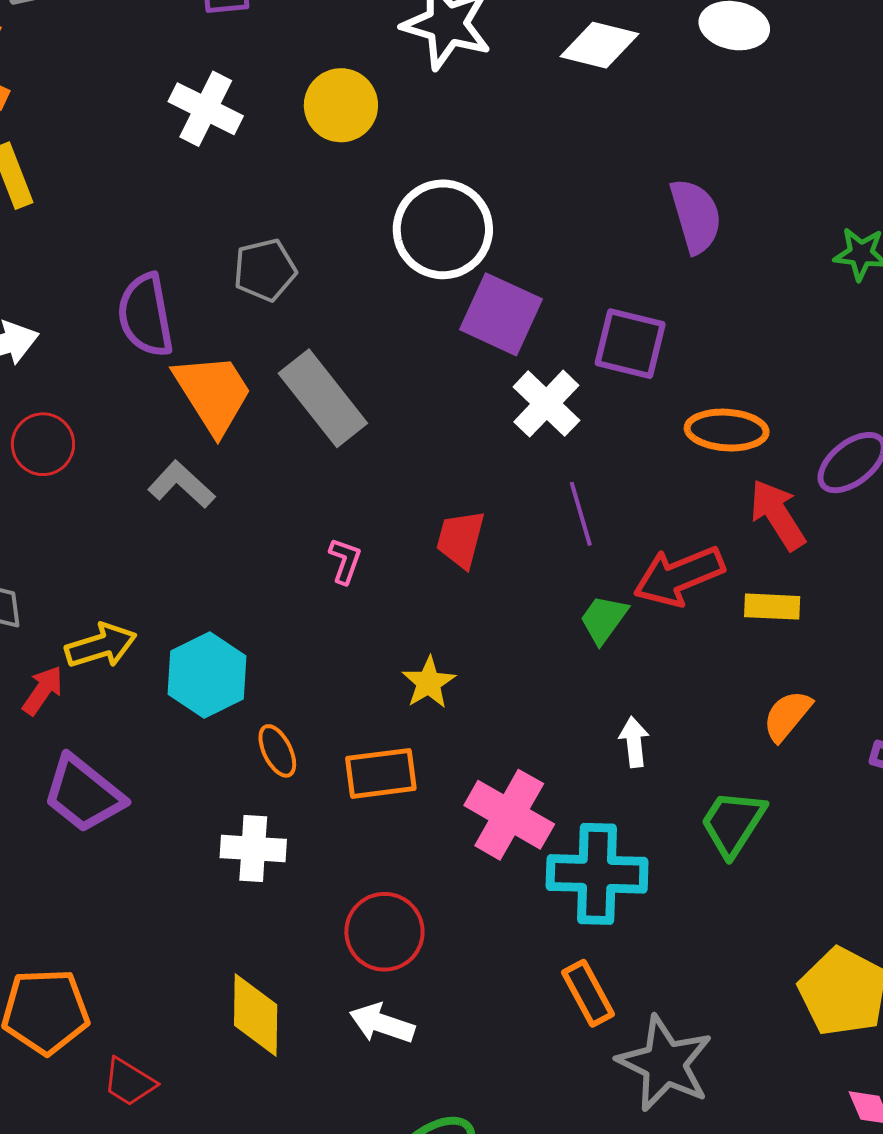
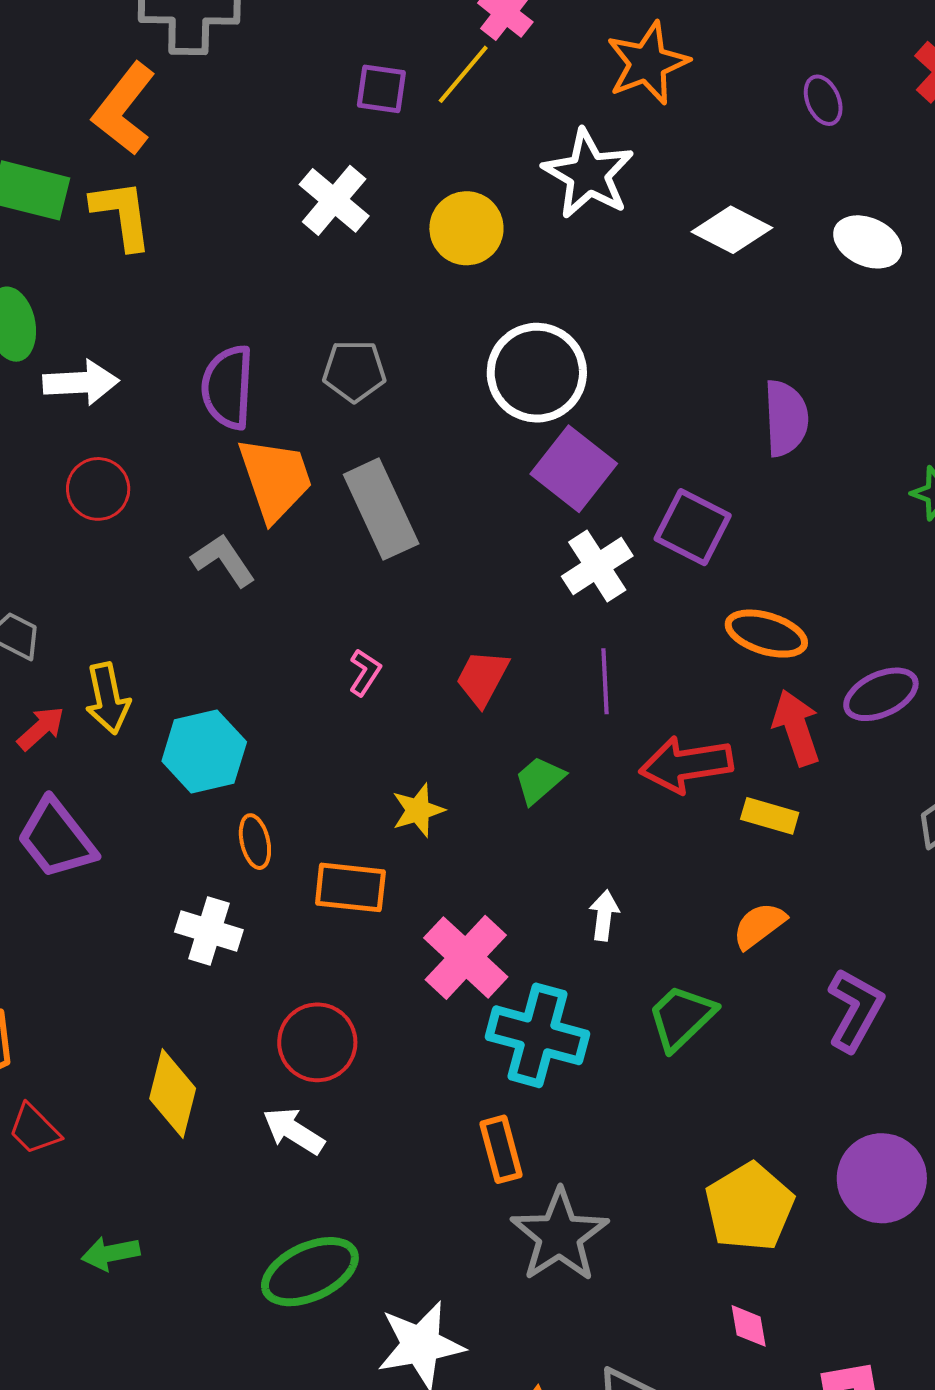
green trapezoid: (604, 619) -> (539, 780), moved
yellow arrow: (101, 646) -> (108, 698), turned 82

